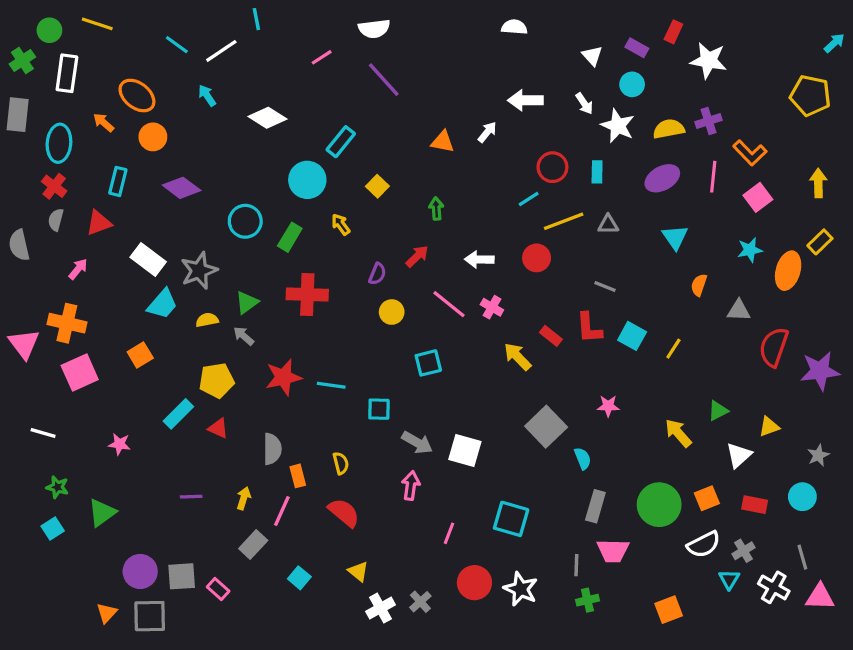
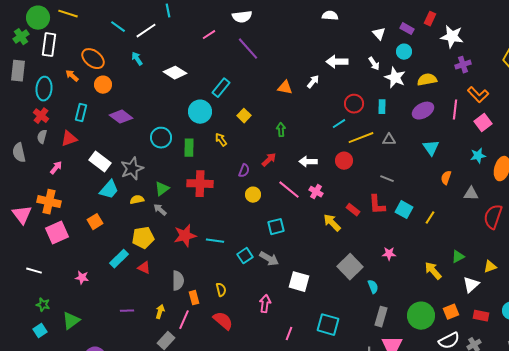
green circle: (49, 30) -> (38, 18), size x1.5
purple cross: (708, 121) -> (463, 65), moved
green rectangle: (290, 237) -> (189, 148), turned -30
cyan square: (379, 409) -> (245, 256), turned -35
gray arrow: (417, 443) -> (269, 259), moved

